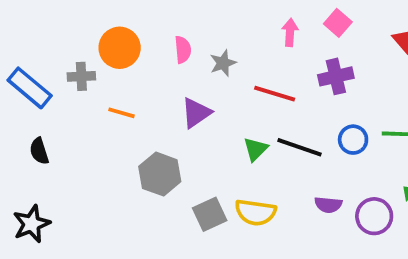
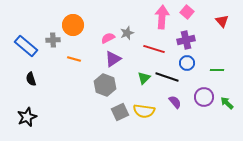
pink arrow: (290, 32) -> (162, 17), size x1.6
pink semicircle: (183, 50) -> (108, 38), moved, turned -112
blue circle: (353, 140) -> (187, 63), moved
gray hexagon: (160, 174) -> (105, 85), moved
purple semicircle: (328, 205) -> (175, 102), moved, turned -136
purple circle: (374, 216) -> (204, 97), moved

